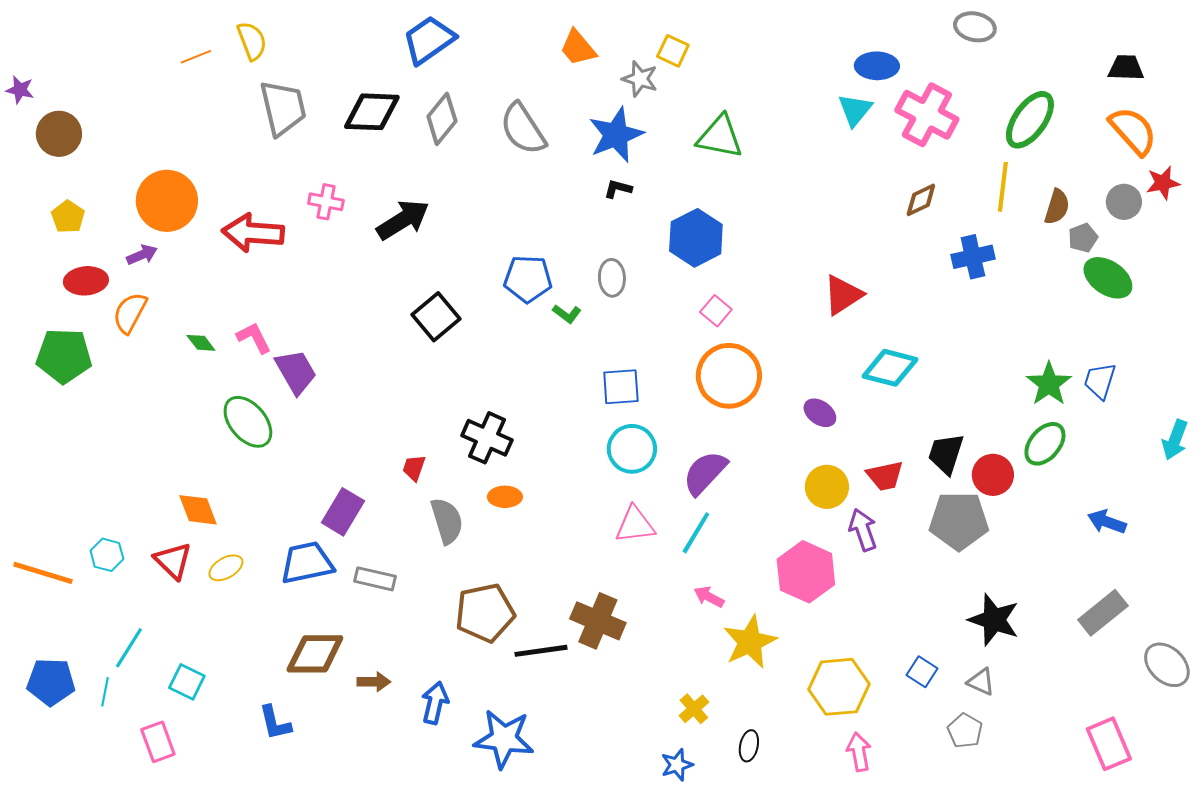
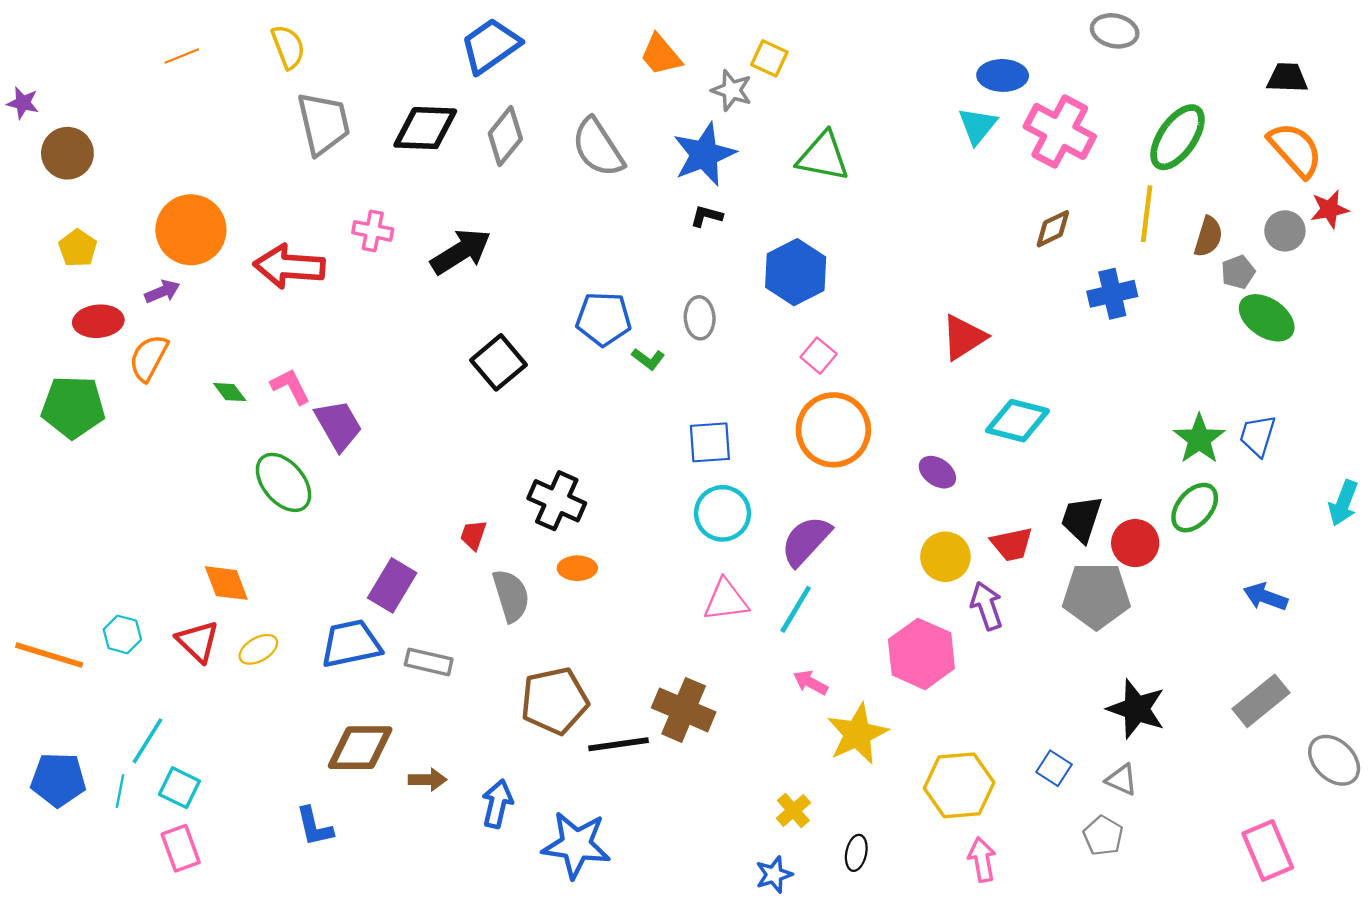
orange line: (196, 57) -> (182, 56), moved
cyan square: (187, 682) -> (179, 788), moved

